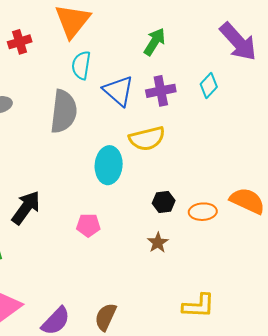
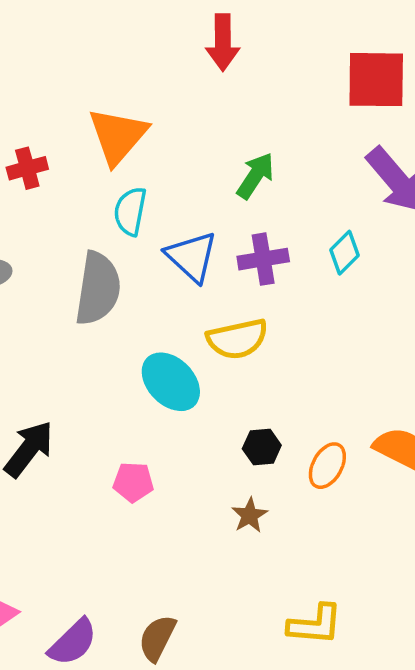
cyan ellipse: (109, 165) -> (171, 382), turned -51
orange ellipse: (203, 212) -> (327, 466), turned -60

